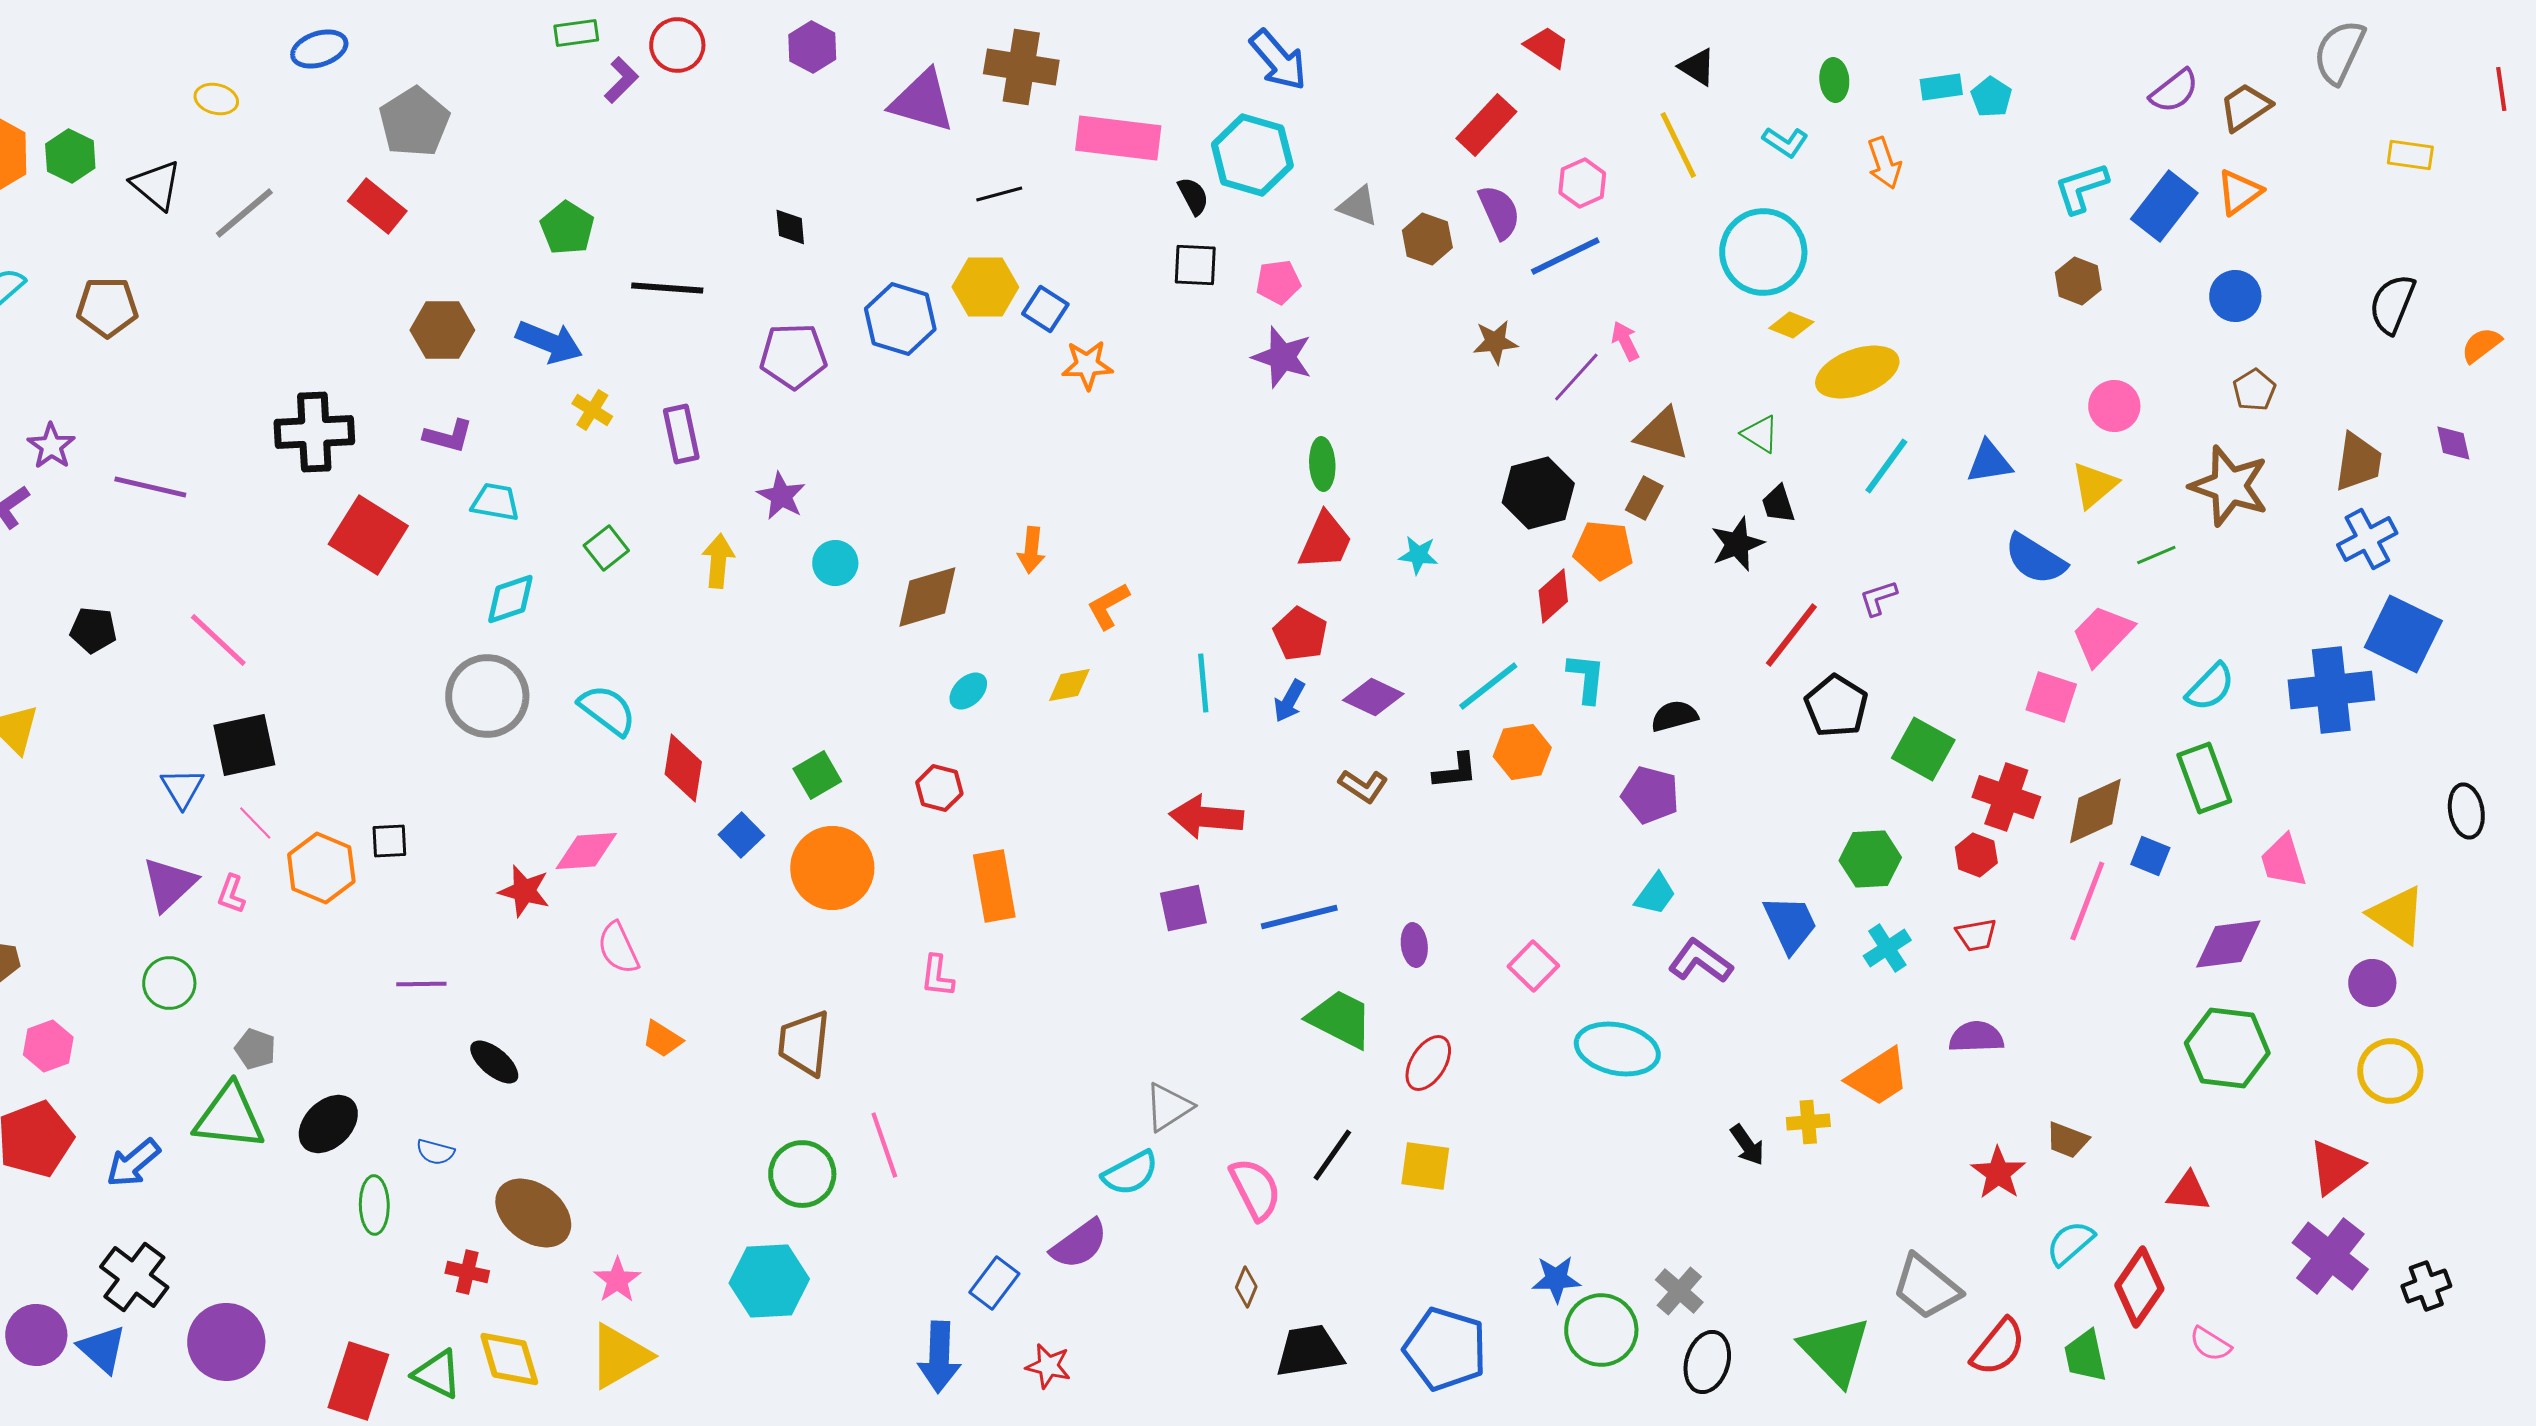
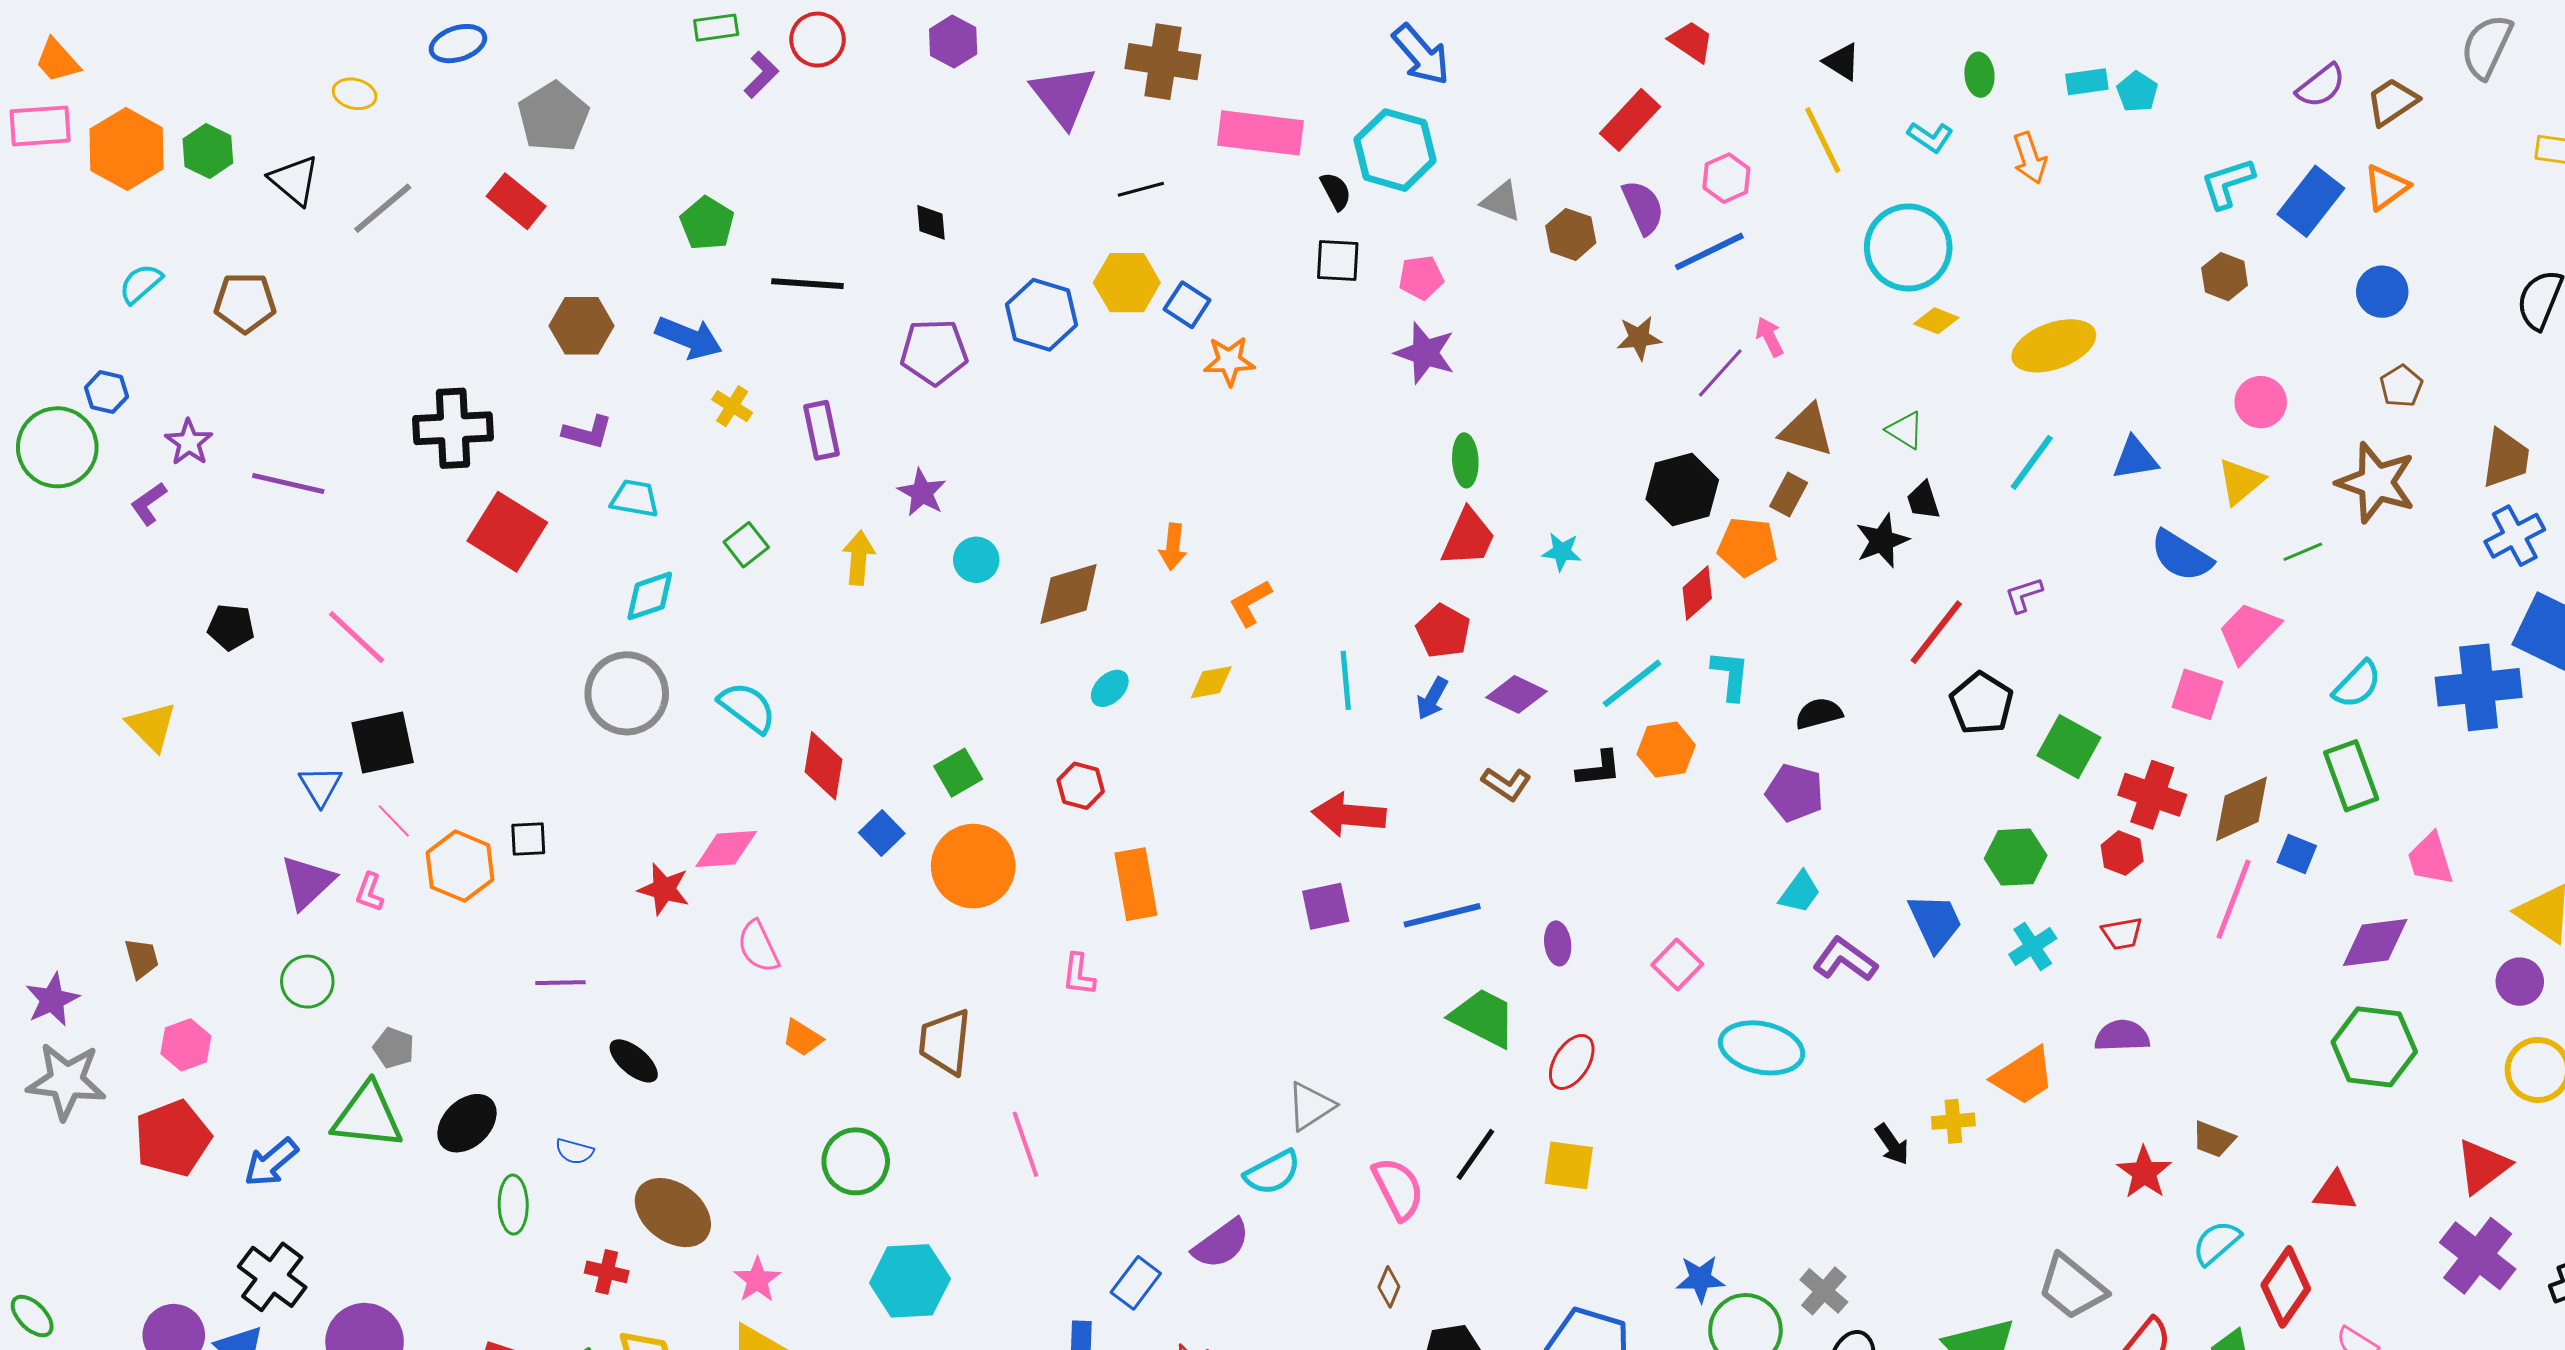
purple triangle: (922, 101) -> (1064, 96), turned 36
yellow ellipse: (1857, 372) -> (2054, 346), moved
green circle: (802, 1174) -> (856, 1161), moved

